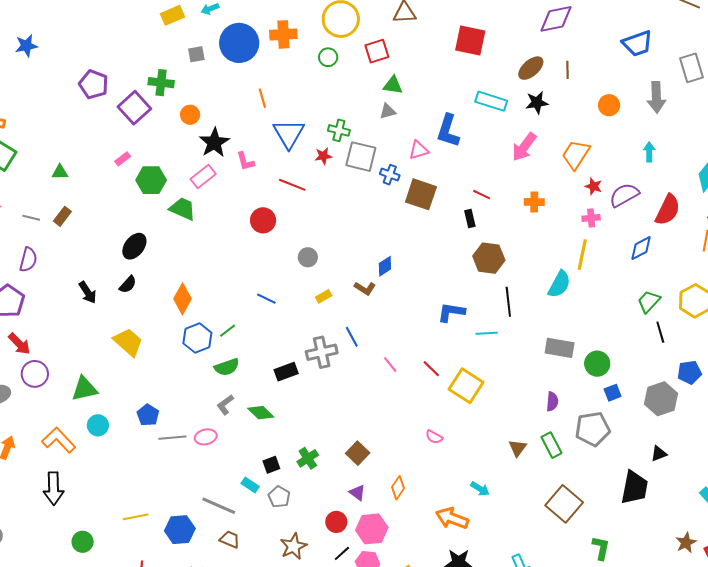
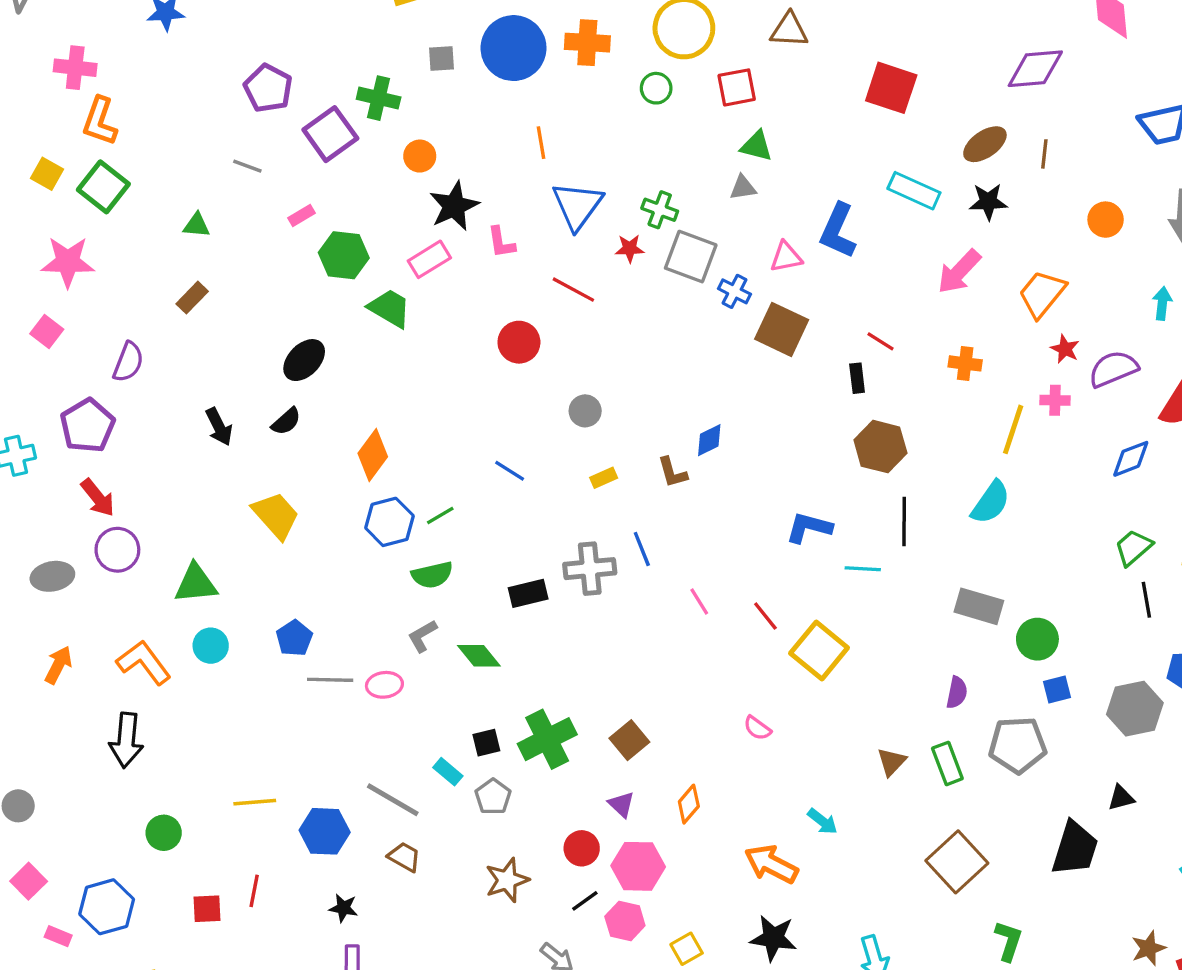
gray line: (31, 218) -> (247, 166), moved
yellow line: (582, 255) -> (1013, 429), moved
brown L-shape: (365, 288) -> (672, 472), turned 35
green cross: (308, 458) -> (547, 739), size x1.6

